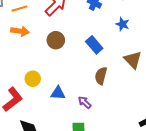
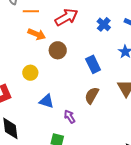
orange arrow: (20, 31) -> (37, 34), moved
yellow circle: (33, 79) -> (30, 73), moved

